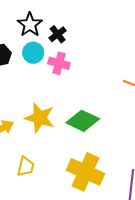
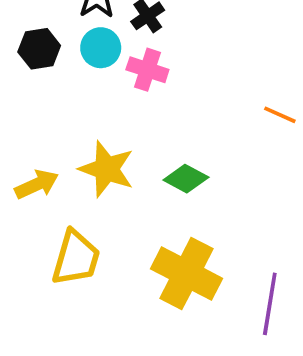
green diamond: (83, 121) -> (186, 179), size x0.7
yellow trapezoid: (26, 167) -> (76, 258), size x1.5

